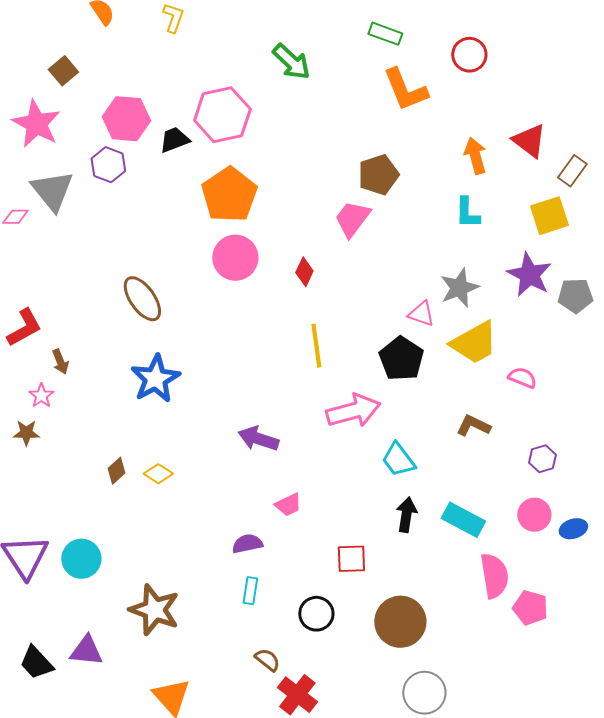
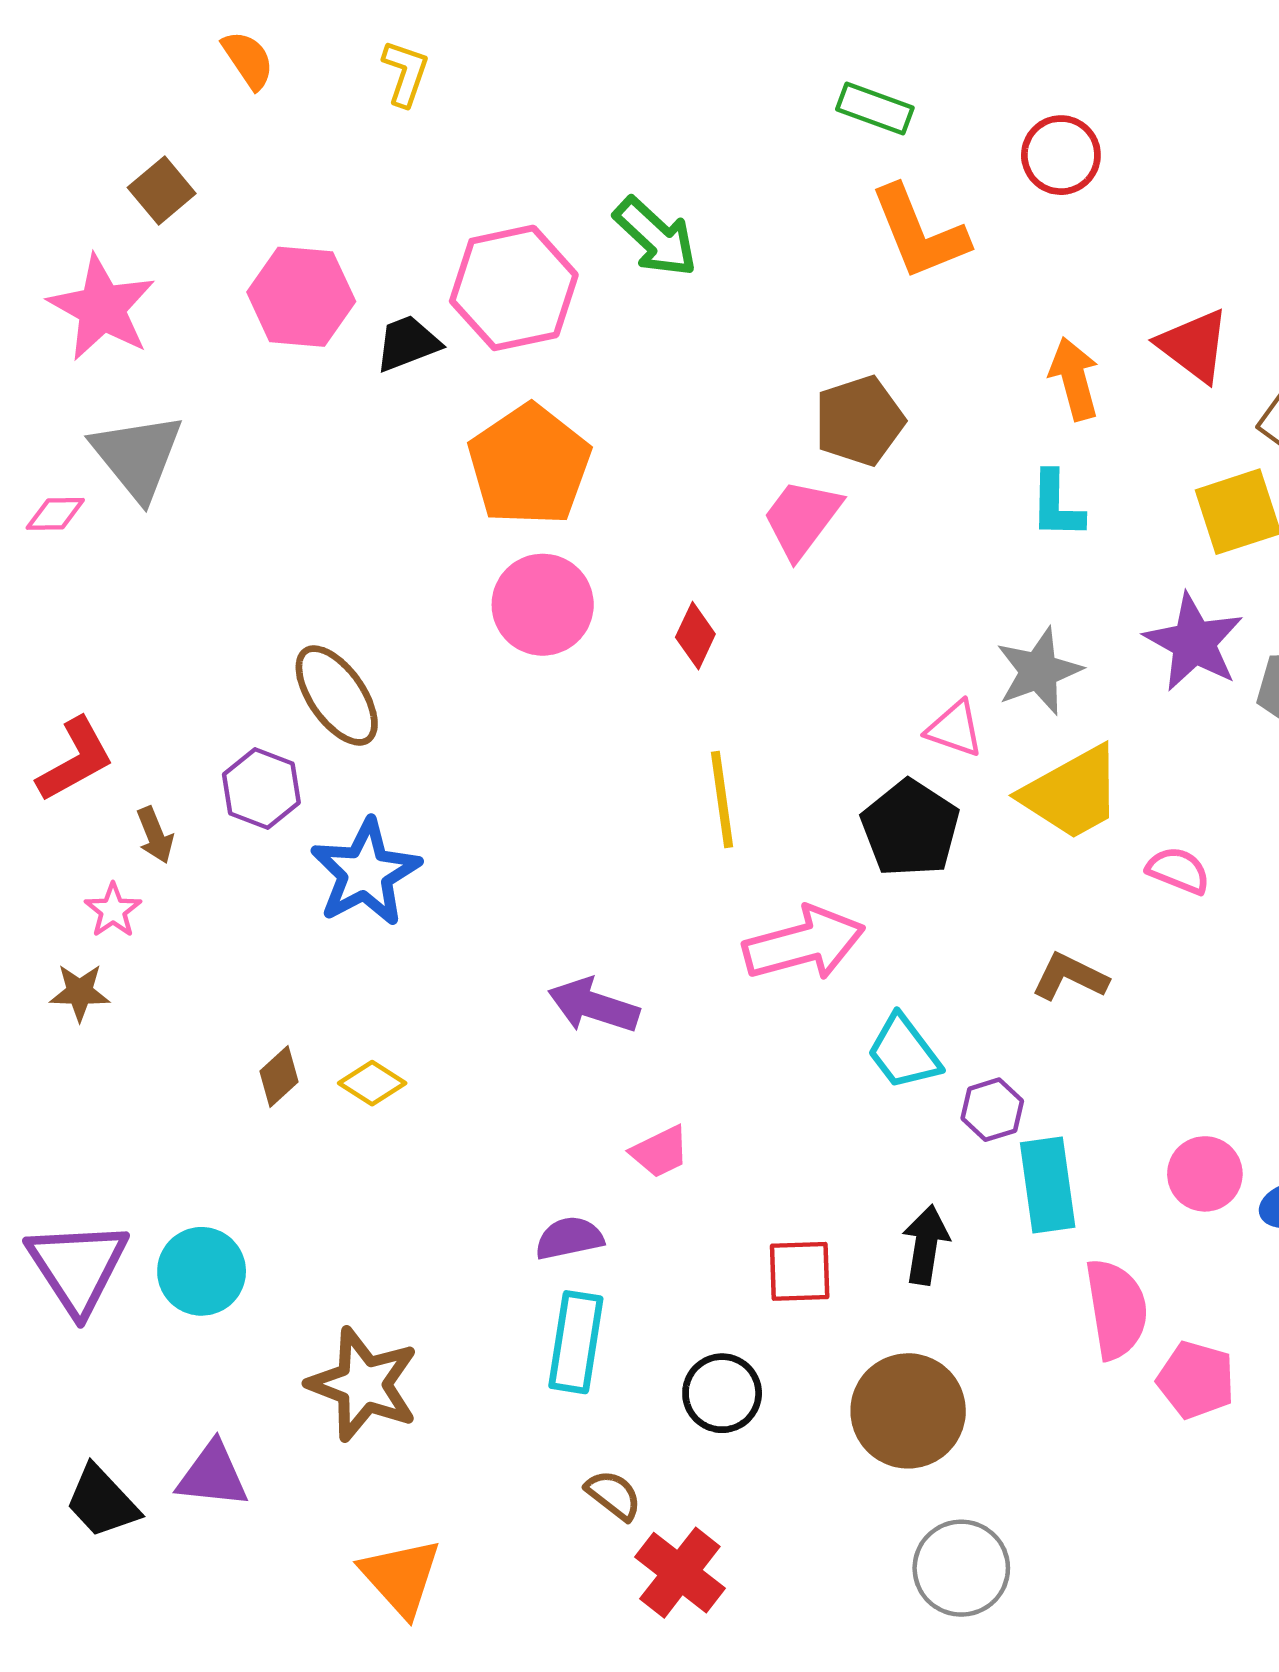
green arrow: (291, 62) -> (656, 237), moved
purple hexagon: (108, 165) -> (261, 789), moved
purple hexagon: (542, 459) -> (992, 1110), moved
black arrow: (406, 515) -> (926, 1245), moved
cyan rectangle: (463, 520) -> (1048, 1185), turned 54
cyan rectangle: (250, 591) -> (576, 1342), size x1.6

